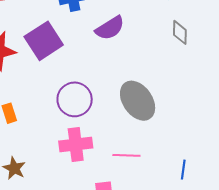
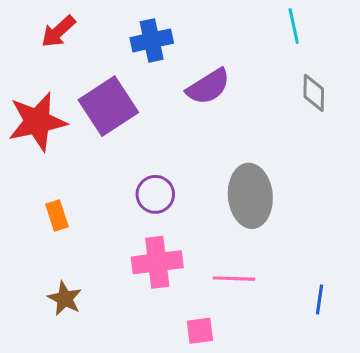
purple circle: (75, 99) -> (155, 194), size x0.7
gray ellipse: (138, 101) -> (250, 196), turned 30

